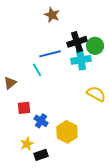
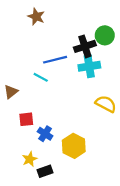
brown star: (52, 15) -> (36, 17), moved
green circle: (95, 46) -> (105, 35), moved
cyan line: (37, 70) -> (41, 77), turned -32

